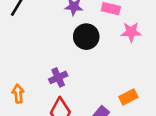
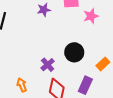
black circle: (86, 37) -> (74, 52), moved

